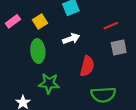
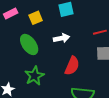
green ellipse: (38, 51) -> (29, 44), turned -40
green star: (49, 83) -> (34, 76), turned 30

